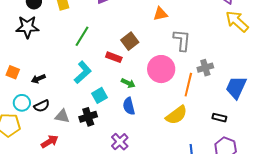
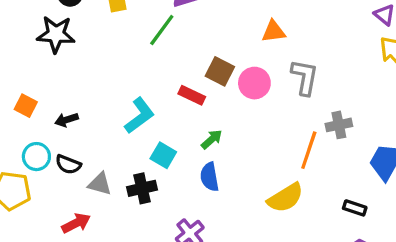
green line: (82, 36) -> (162, 30), moved
brown square: (130, 41) -> (220, 71), turned -30
pink circle: (161, 69) -> (254, 83), moved, size x0.7
green arrow: (128, 83) -> (212, 139), turned -72
cyan square: (99, 95) -> (163, 155), turned -35
black semicircle: (42, 106) -> (68, 164), turned 42

